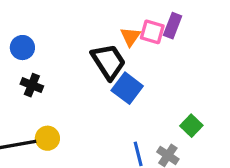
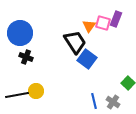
blue circle: (22, 48) -> (20, 33), size x1.6

